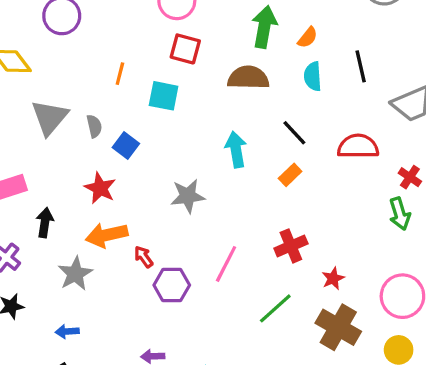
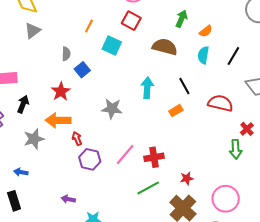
green arrow: (264, 27) -> (182, 19), size x0.7
black line: (361, 66) -> (233, 56), turned 30
gray triangle: (50, 117) -> (33, 31), moved, size x0.7
red cross: (291, 246) -> (154, 157), moved

